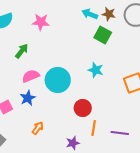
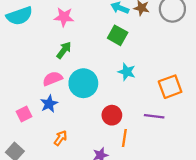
green square: (103, 35) -> (118, 35), moved
green arrow: (22, 51) -> (64, 50), moved
purple line: (120, 133) -> (154, 116), moved

